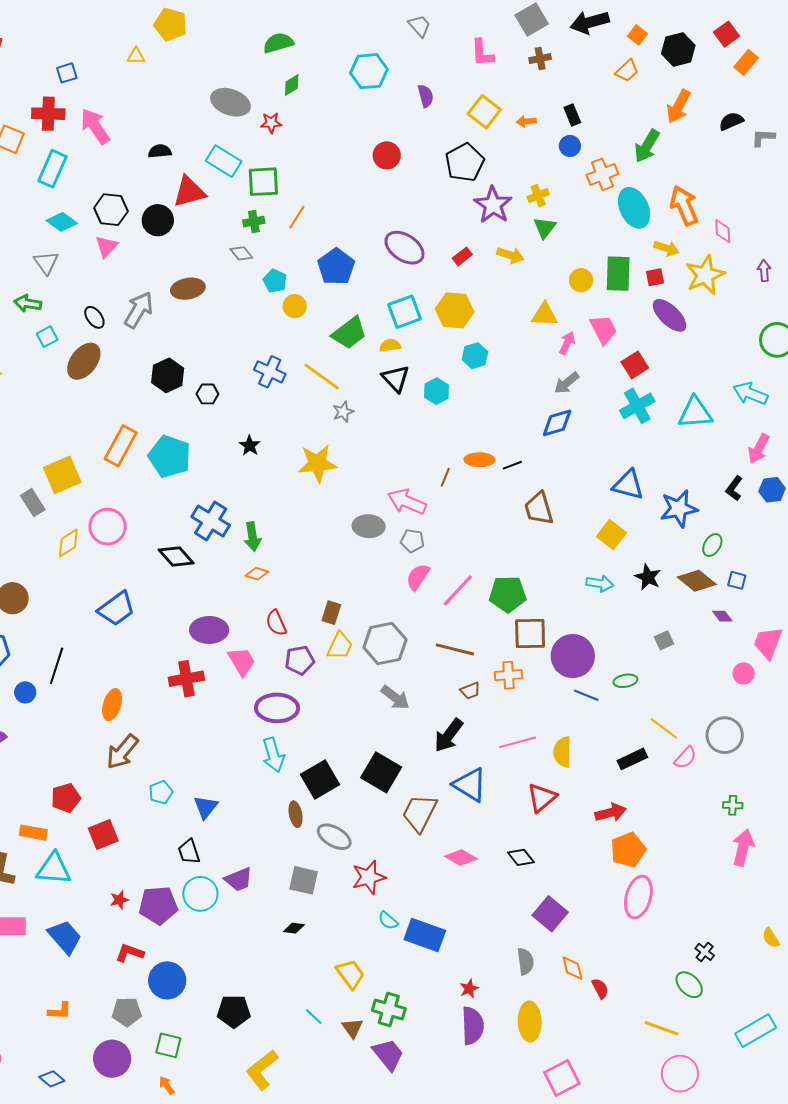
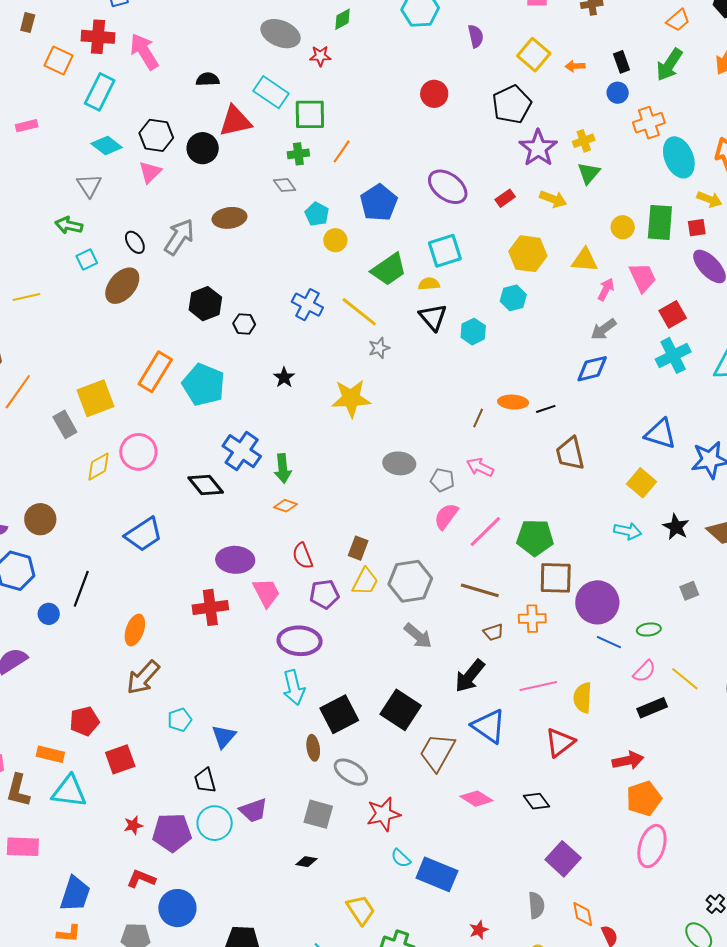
green arrow: (647, 146) -> (669, 65), moved
yellow hexagon: (455, 310) -> (528, 254), moved
pink arrow: (407, 502) -> (480, 467), moved, size x0.7
pink semicircle: (685, 758) -> (644, 671), moved
blue trapezoid: (65, 937) -> (75, 894), moved, turned 57

